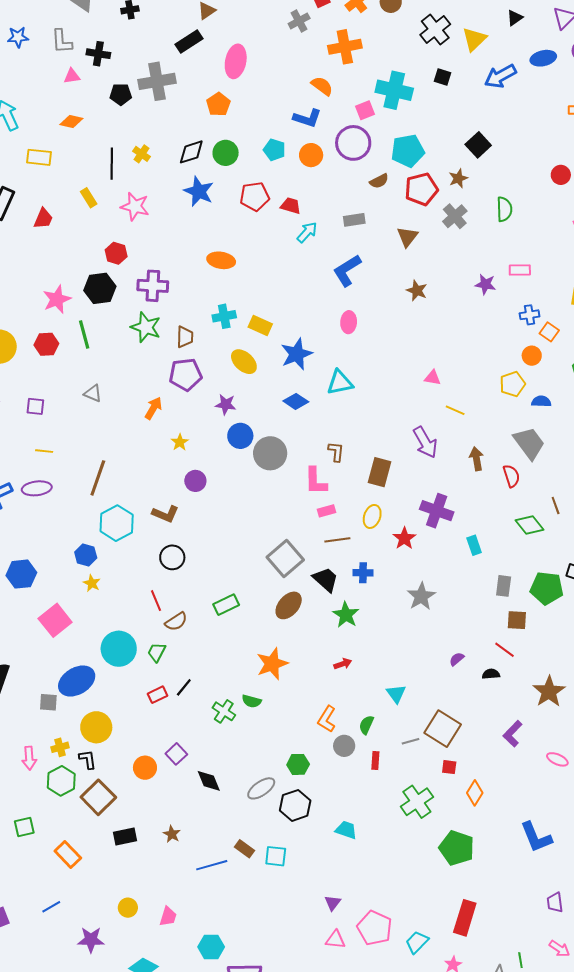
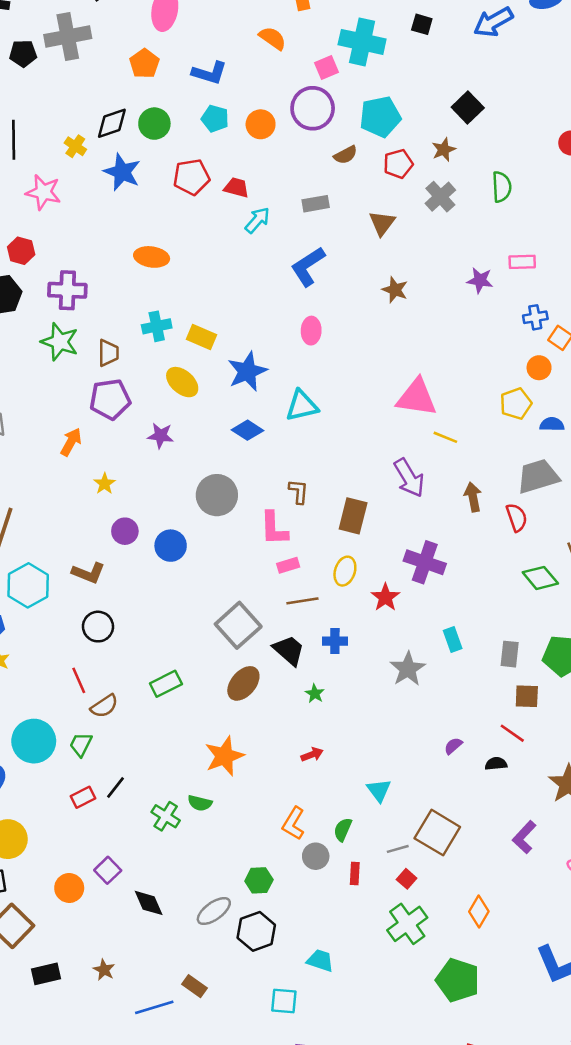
blue L-shape: (307, 118) -> (209, 73), moved
yellow cross: (142, 154) -> (75, 146), moved
red pentagon: (421, 189) -> (398, 164), size x0.7
pink triangle: (433, 378) -> (417, 397), size x2.0
blue circle: (240, 436) -> (171, 546), moved
gray trapezoid: (529, 443) -> (538, 476), turned -69
cyan rectangle: (474, 545) -> (453, 639), moved
green star: (346, 615) -> (315, 694), size x0.6
red square: (449, 767) -> (407, 879), moved, turned 35
cyan square: (276, 856) -> (284, 1001), moved

